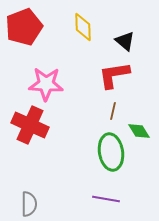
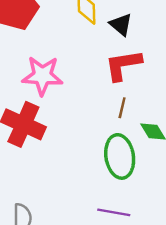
black triangle: (125, 41) -> (121, 25), moved

